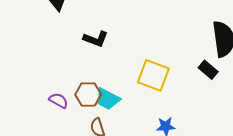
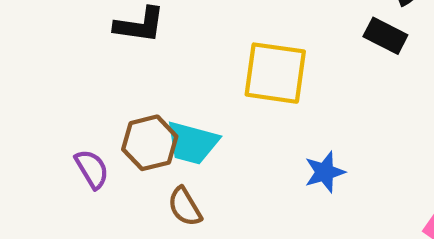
purple semicircle: (59, 101) -> (92, 169), turned 42

